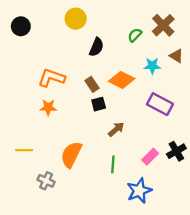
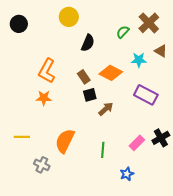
orange L-shape: (52, 78) -> (47, 71), turned -80
brown arrow: (116, 129) -> (106, 109), moved
blue star: (139, 191) -> (127, 174), size x0.6

